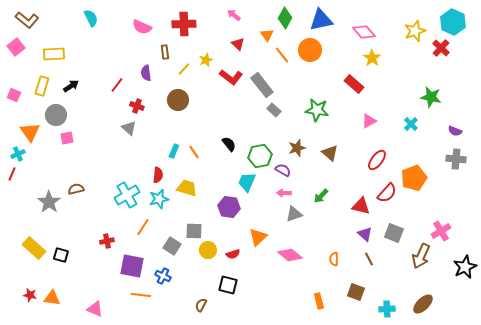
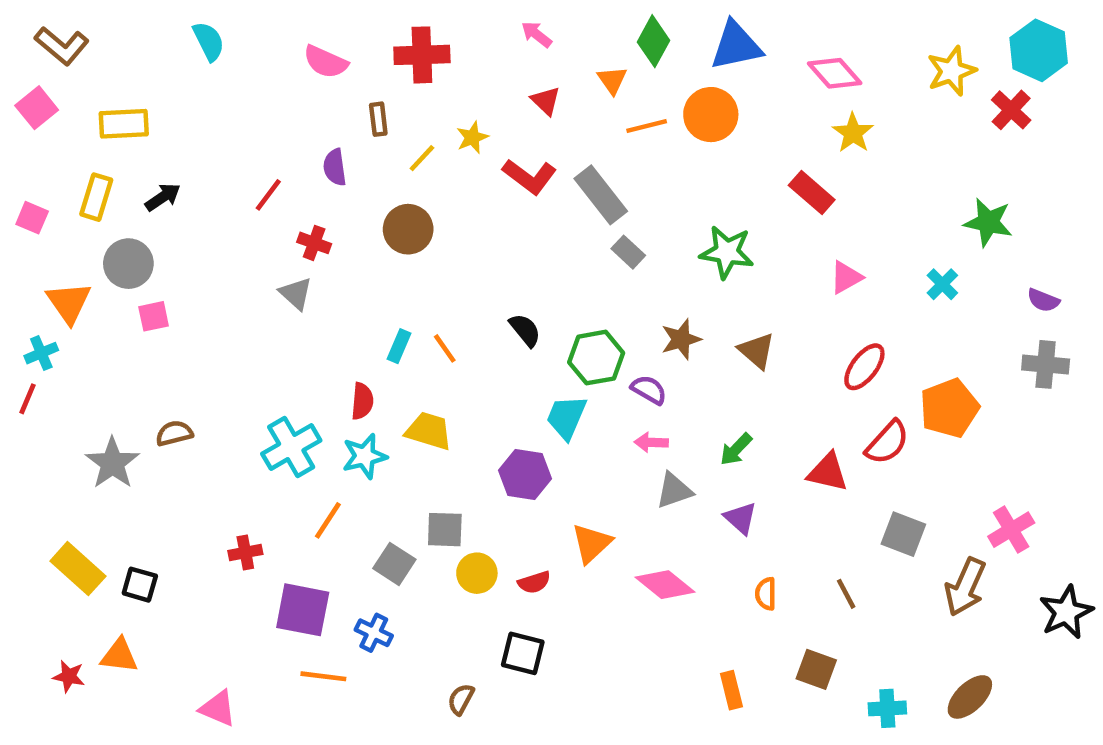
orange line: (282, 55) -> (647, 126), turned -66
purple triangle: (365, 234) -> (741, 518), moved
orange triangle: (52, 298) -> (119, 656), moved

